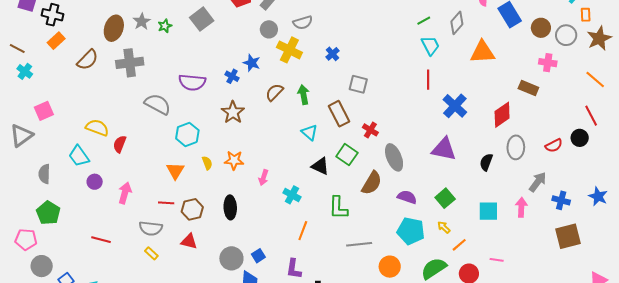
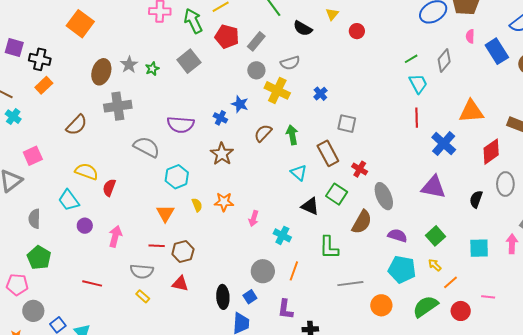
orange triangle: (483, 52) -> (471, 111), moved
brown semicircle: (88, 60) -> (77, 125), moved
black ellipse: (230, 207) -> (223, 297), moved
gray circle: (231, 258) -> (263, 271), moved

